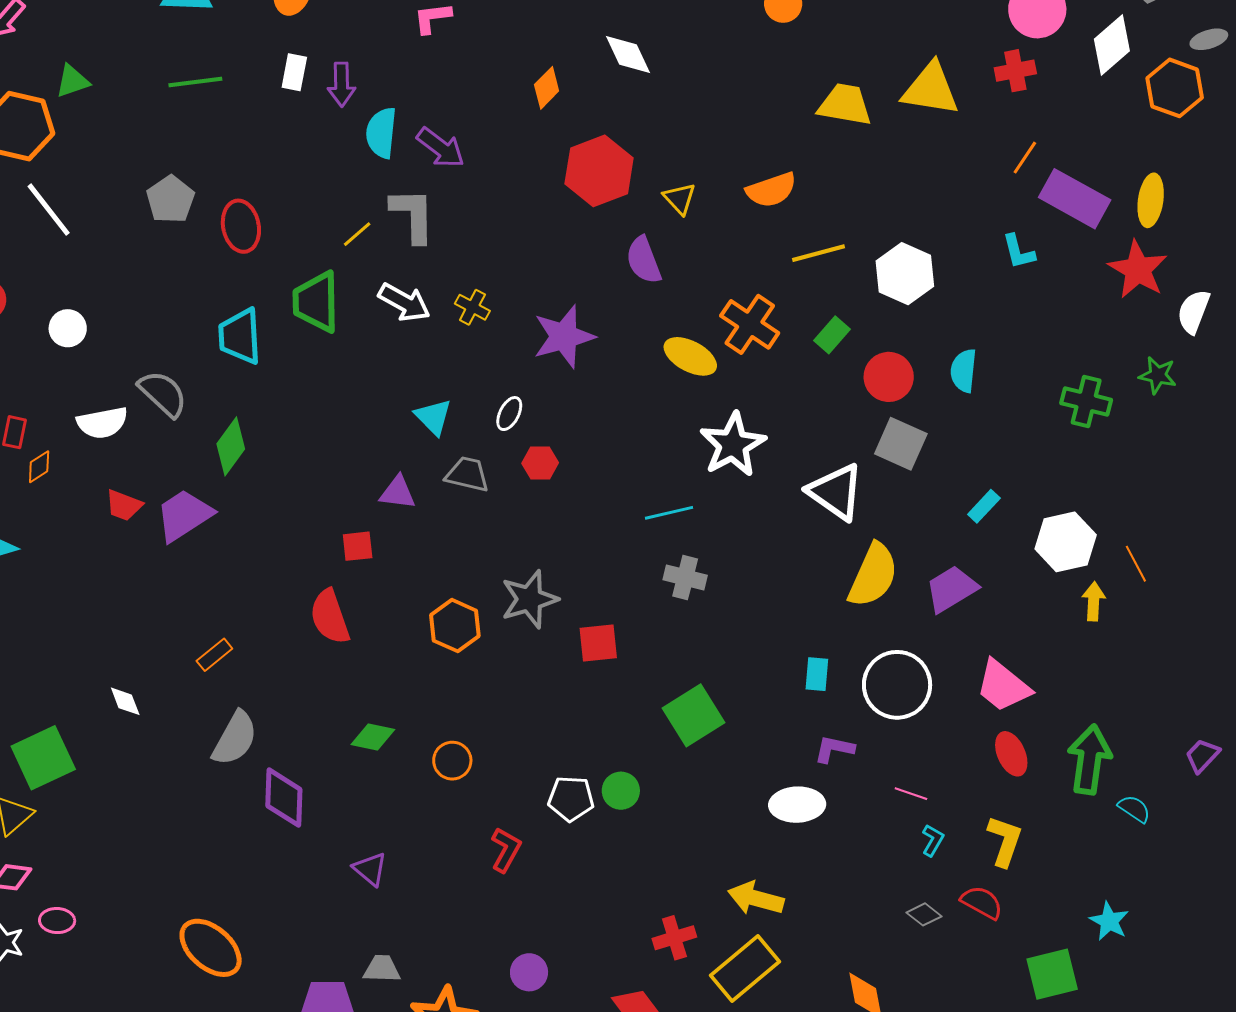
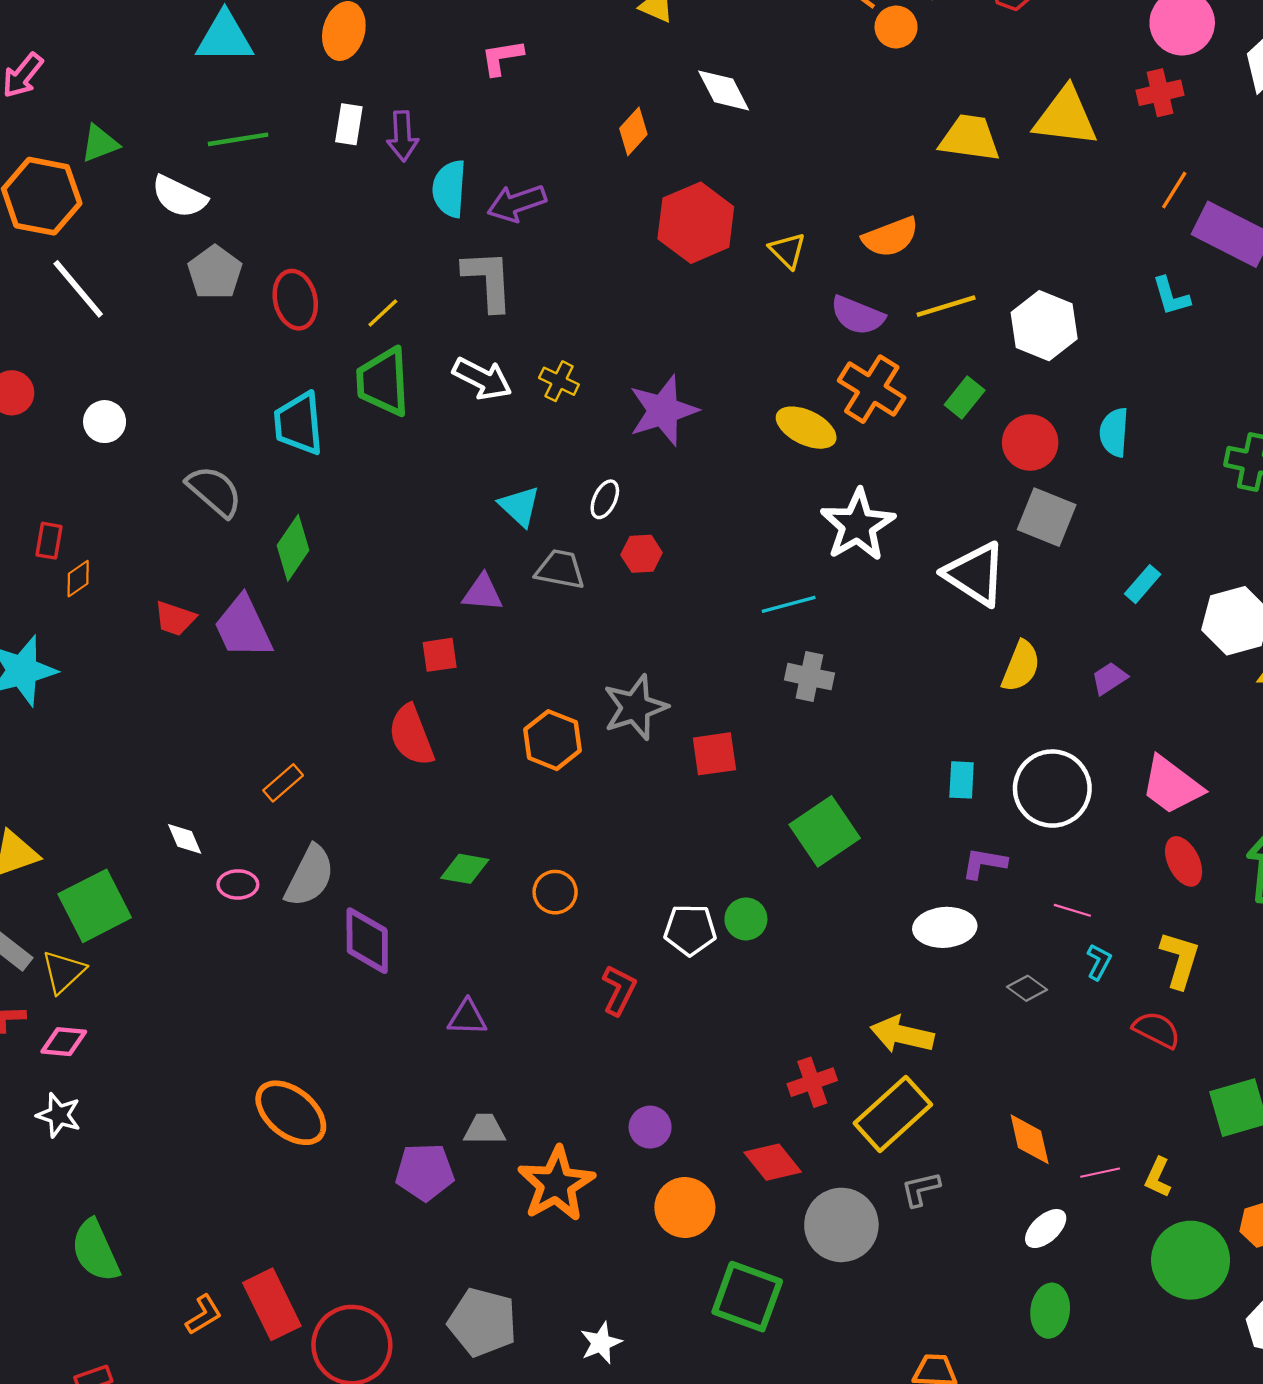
purple arrow: (441, 148) -> (517, 203), turned 126
yellow line: (357, 234) -> (383, 313), moved
purple semicircle: (644, 260) -> (858, 315), moved, turned -45
white semicircle: (102, 423) -> (179, 197), moved, turned 39
purple trapezoid: (184, 515) -> (243, 627), turned -80
yellow semicircle: (873, 575) -> (1021, 666), size x0.7
purple trapezoid: (951, 589) -> (1109, 678), size x0.6
purple triangle: (370, 869) -> (467, 1017), turned -36
gray diamond: (924, 914) -> (1027, 988), moved
pink ellipse: (57, 921) -> (238, 884), moved

